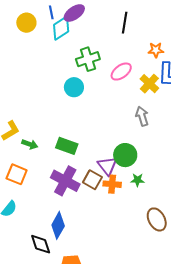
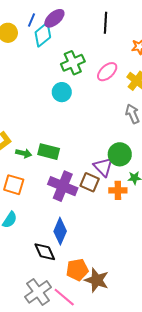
blue line: (51, 12) -> (31, 20), turned 40
green rectangle: (67, 146) -> (49, 152), moved
orange cross: (112, 184) -> (118, 190), moved

